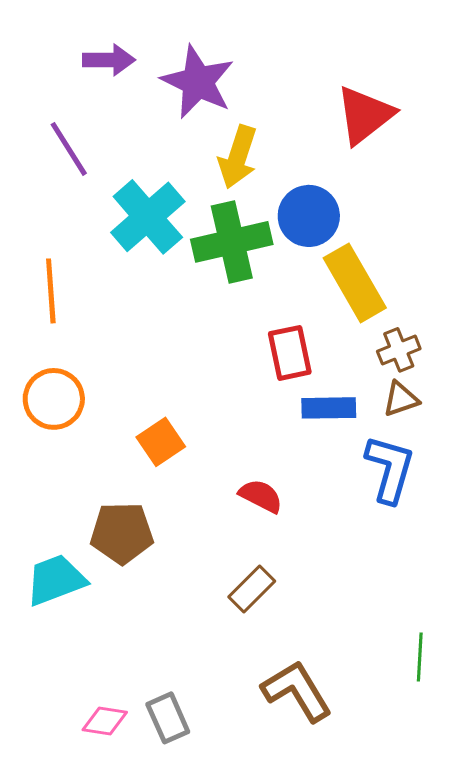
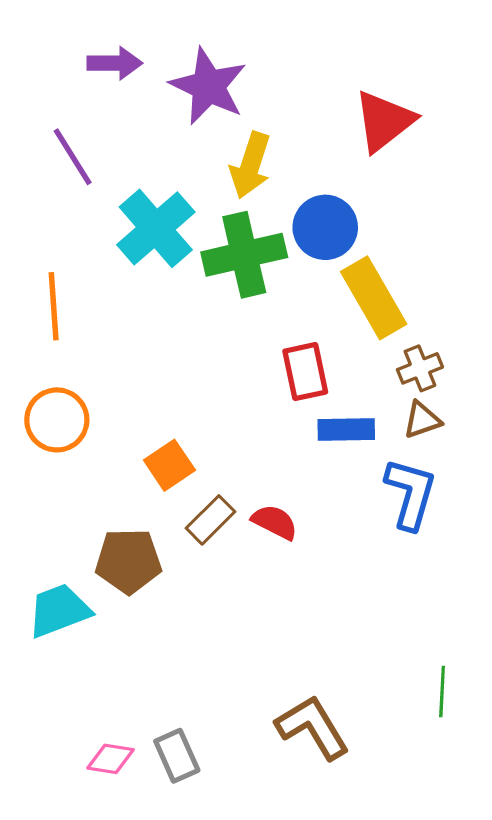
brown rectangle: (252, 589) -> (210, 520), moved

